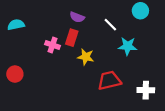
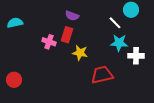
white line: (110, 25) -> (115, 23), moved
red circle: (15, 74) -> (14, 80), moved
white cross: (146, 90) -> (136, 56), moved

